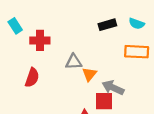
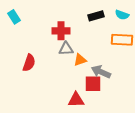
red cross: (40, 40) -> (61, 31), moved
orange triangle: (89, 74) -> (80, 60), turned 32

